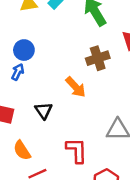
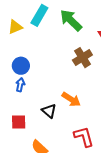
orange arrow: (76, 87) -> (71, 99), moved

